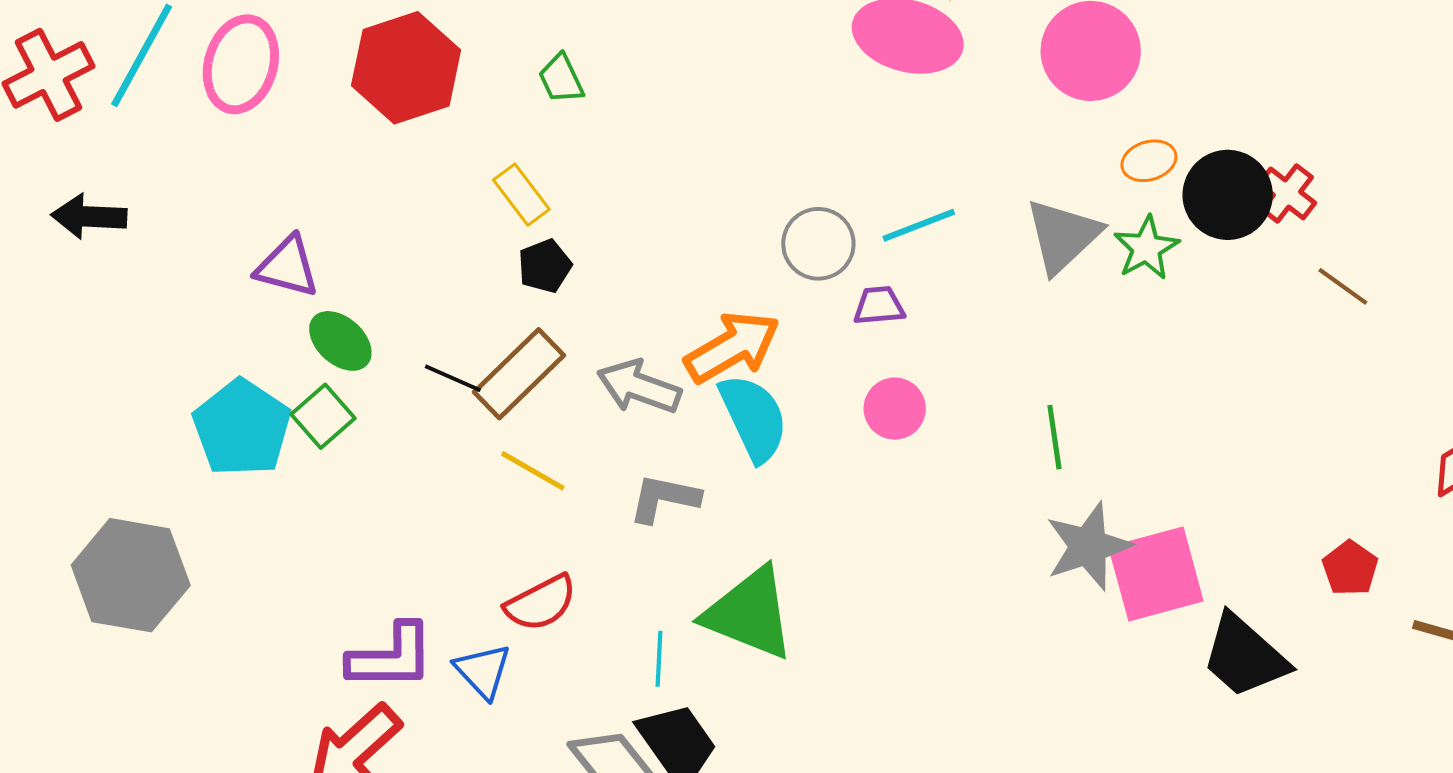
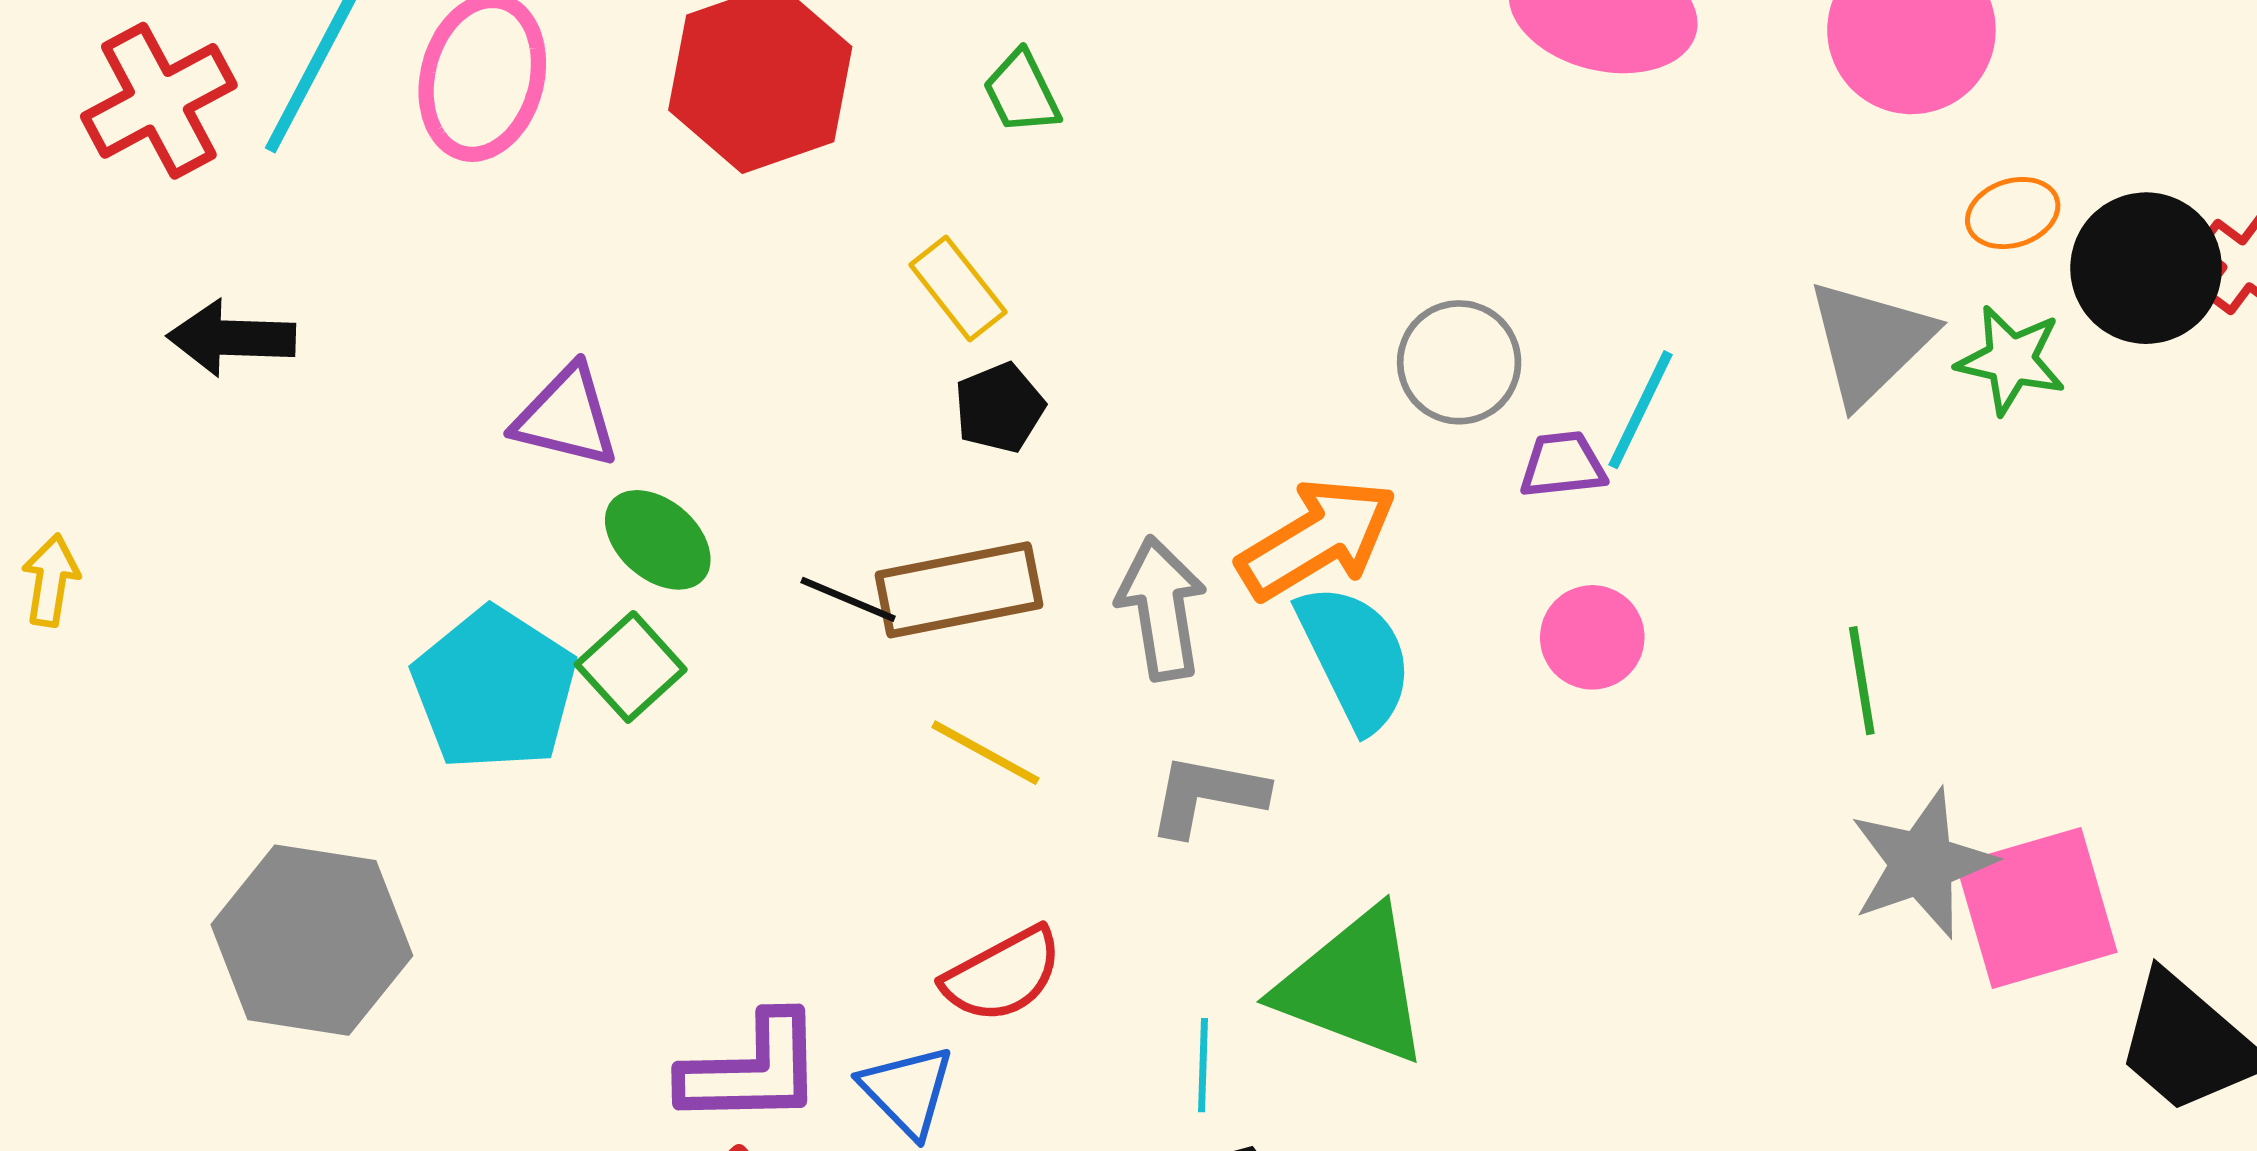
cyan line: (919, 225) -> (1641, 410), moved, turned -42
green star: (1146, 248) -> (2011, 360), turned -30
brown rectangle: (519, 374) -> (959, 590), turned 34
gray arrow: (639, 387) -> (1161, 608), turned 62

